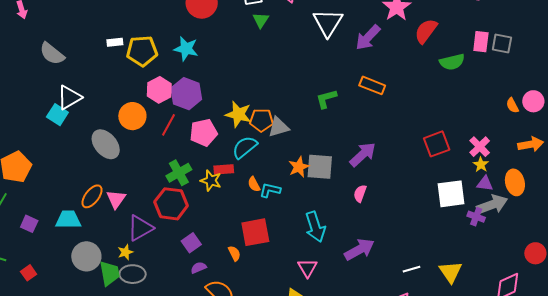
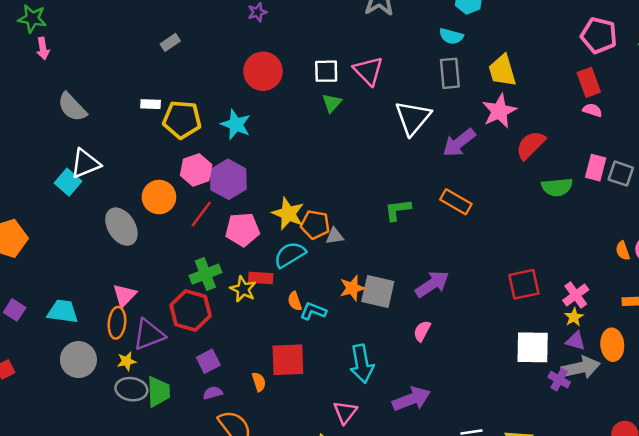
gray triangle: (279, 127) -> (335, 236), size x0.7
orange ellipse: (92, 196) -> (117, 323), moved, turned -40
green trapezoid: (110, 273) -> (158, 392), moved

